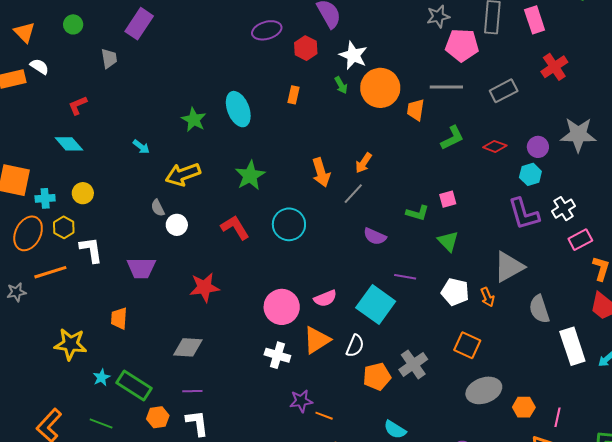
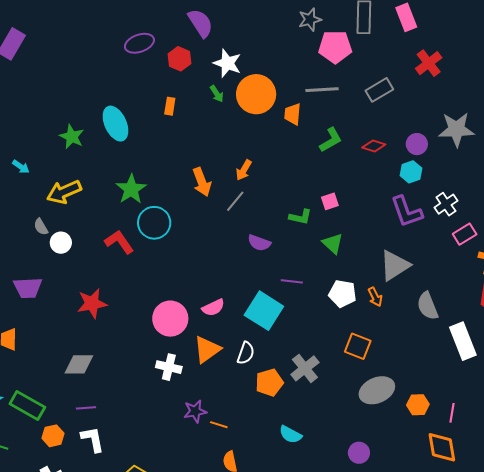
cyan circle: (289, 224) -> (154, 223), moved

